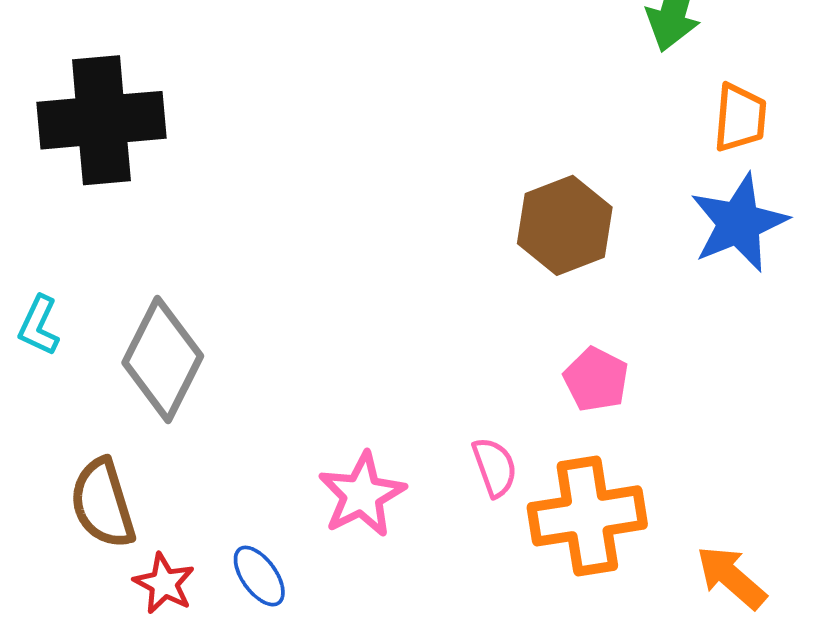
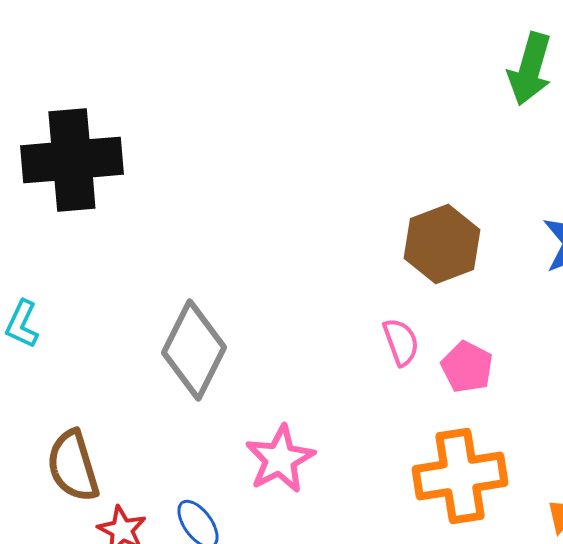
gray diamond: (163, 359) -> (194, 350), moved
pink semicircle: (495, 467) -> (401, 342), moved

